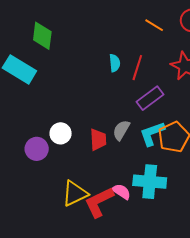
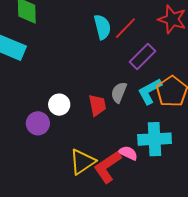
cyan semicircle: (115, 63) -> (102, 27), size x1.4
red line: (137, 68) -> (125, 28), turned 35

